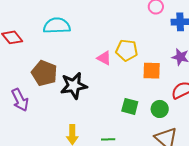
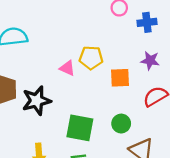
green square: (130, 106) -> (80, 128), moved, size x1.5
green circle: (160, 109) -> (121, 124), moved

